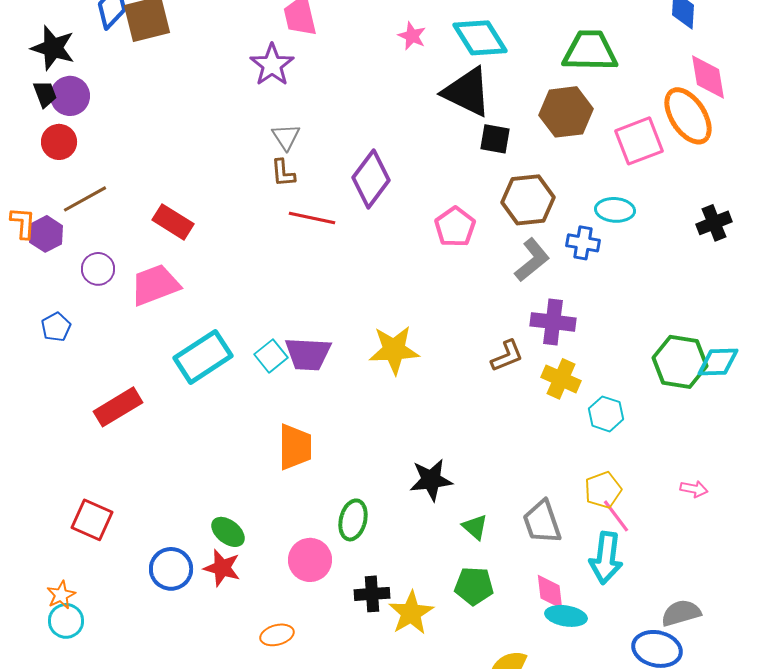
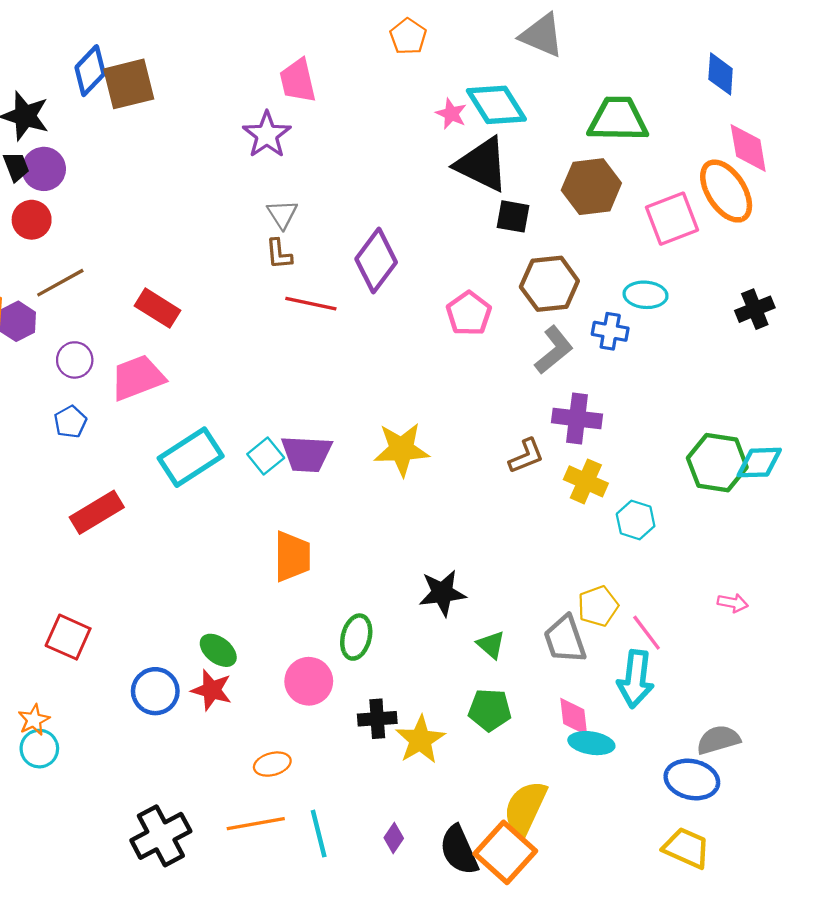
pink star: (412, 36) -> (451, 114), moved
blue pentagon: (56, 327) -> (70, 422), moved
yellow pentagon: (603, 490) -> (598, 606), moved

